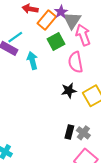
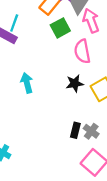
cyan line: (15, 37) -> (14, 23), turned -35
cyan arrow: (32, 61) -> (27, 83), moved

